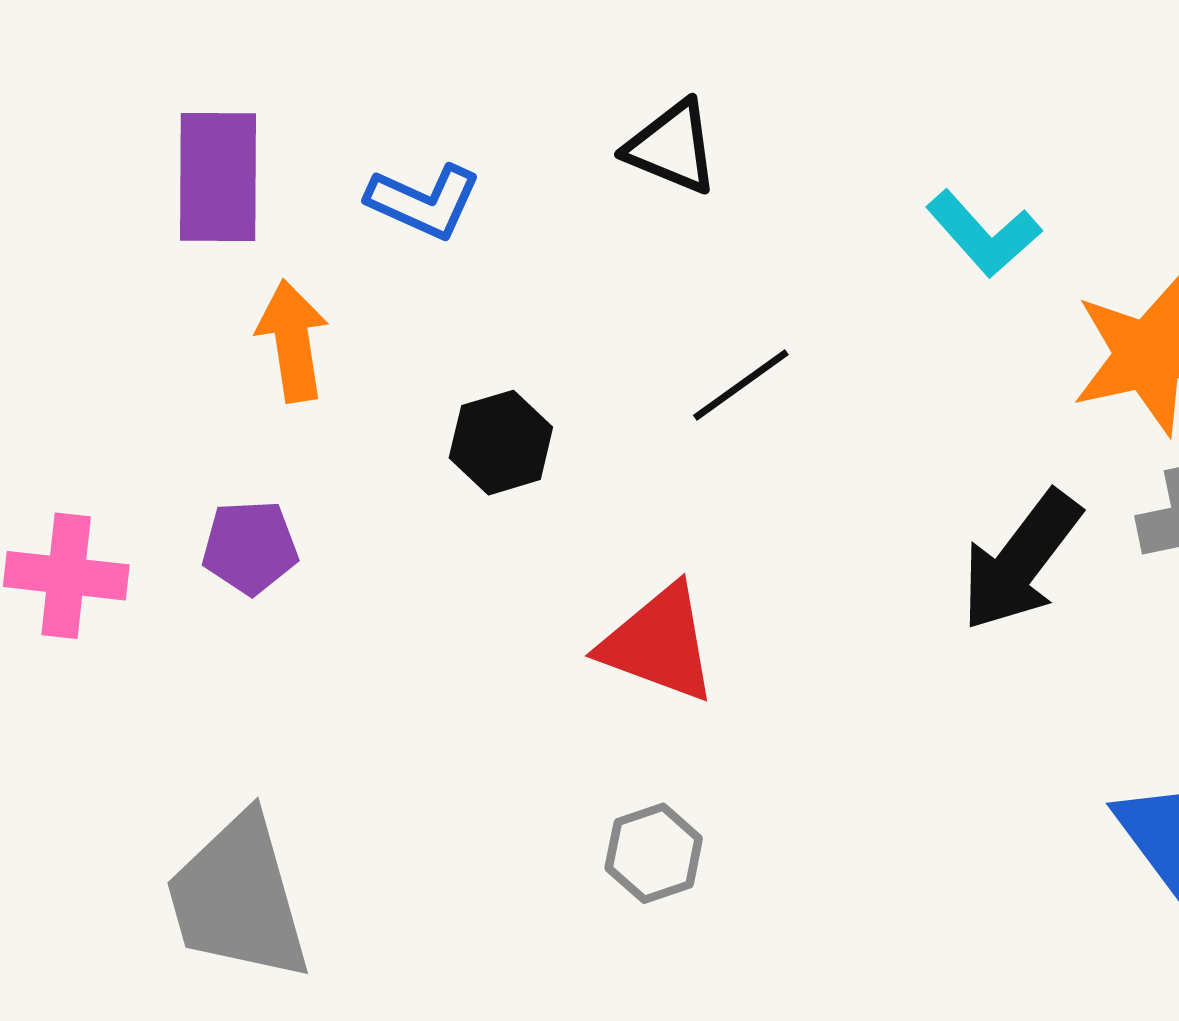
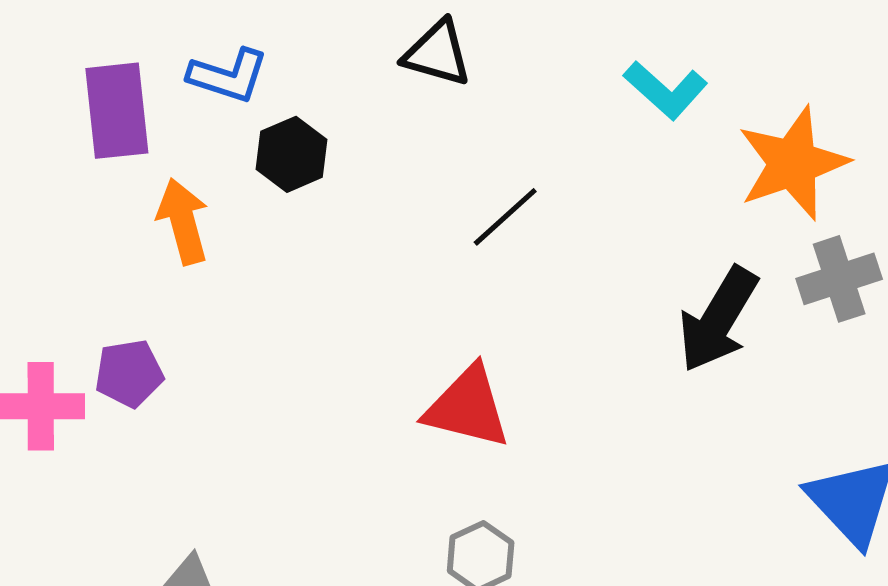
blue L-shape: (424, 201) -> (228, 76), moved
black hexagon: (501, 443) -> (292, 154), moved
purple pentagon: (250, 547) -> (129, 373), moved

